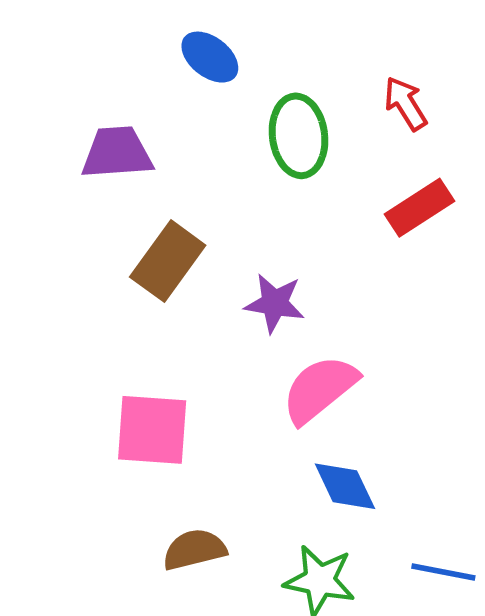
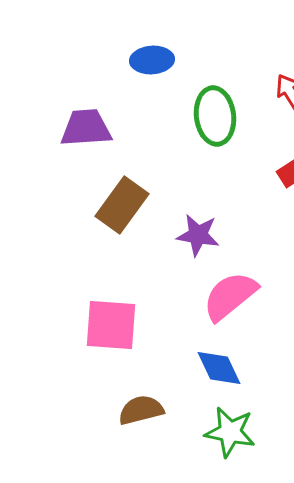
blue ellipse: (210, 57) -> (152, 60), turned -42
blue diamond: (345, 486) -> (219, 368), moved

